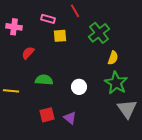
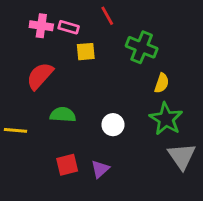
pink cross: (14, 27) -> (41, 26), moved
green cross: (99, 33) -> (142, 47), turned -30
red semicircle: (28, 53) -> (40, 76), size x1.5
purple triangle: (70, 118) -> (100, 169), turned 40

